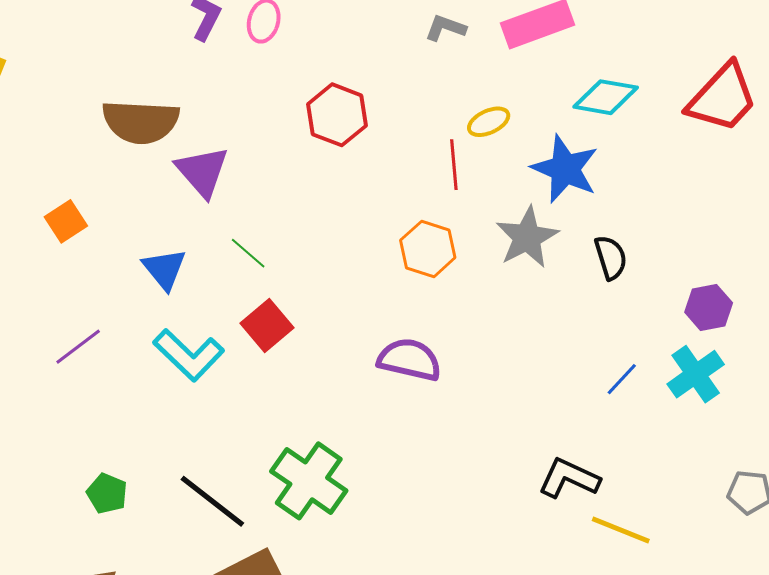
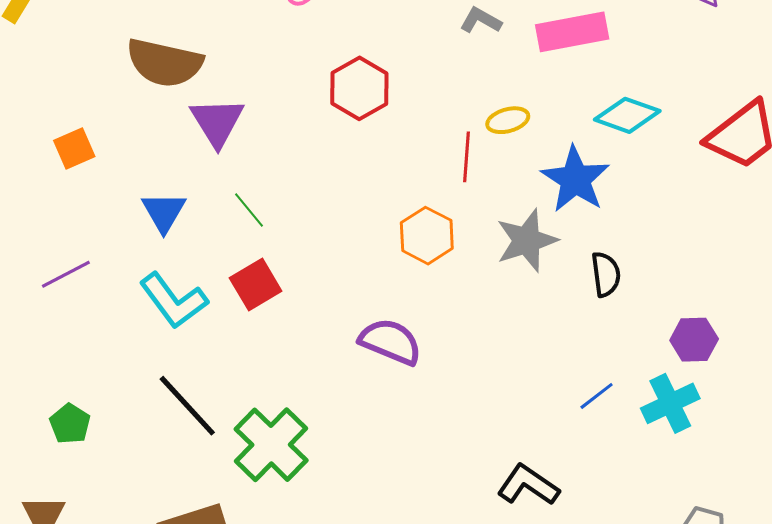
black line: (212, 501) -> (187, 406), moved

